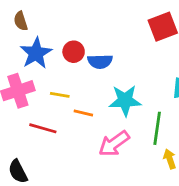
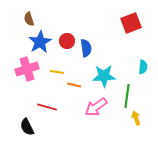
blue semicircle: (100, 61) -> (86, 48), turned -96
red line: (43, 128) -> (47, 107), moved

